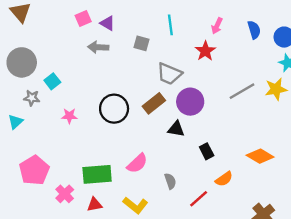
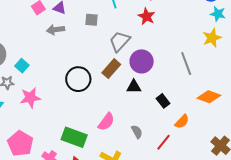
gray trapezoid: (169, 74) -> (120, 41), turned 120
gray line: (242, 91) -> (186, 64), moved, turned -70
pink star: (69, 116) -> (30, 98), moved, size x1.5
green rectangle: (97, 174) -> (74, 137), turned 35

